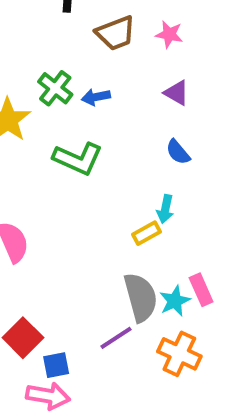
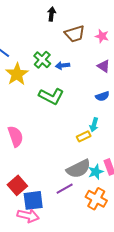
blue semicircle: (178, 152) -> (102, 96), turned -72
gray semicircle: (141, 297) -> (78, 169), turned 75
blue square: (56, 365) -> (33, 200), size x1.5

